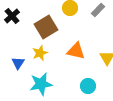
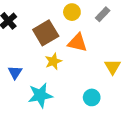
orange triangle: (76, 51) -> (77, 43), moved
yellow star: (40, 53) -> (53, 61), moved

